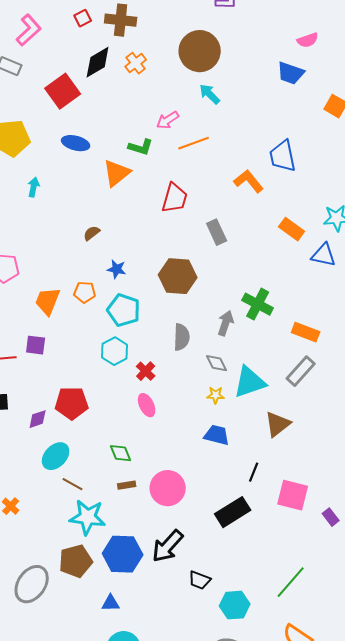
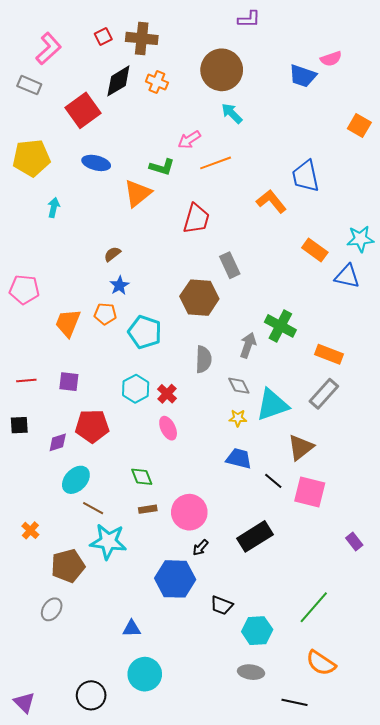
orange cross: (136, 63) -> (157, 82), turned -30
blue trapezoid: (291, 73) -> (303, 76), moved
gray rectangle: (217, 232) -> (230, 265), moved
blue star: (117, 269) -> (119, 285), moved, turned 30
purple square: (36, 345) -> (69, 382), moved
cyan hexagon: (115, 351) -> (136, 389), moved
black line: (254, 472) -> (273, 481), moved, turned -72
pink square: (293, 495) -> (310, 492), moved
black arrow: (168, 546) -> (200, 548), moved, size x0.5
blue hexagon: (123, 554) -> (175, 579), moved
brown pentagon: (76, 561) -> (68, 566), moved
gray ellipse: (32, 584) -> (52, 609), size x0.6

